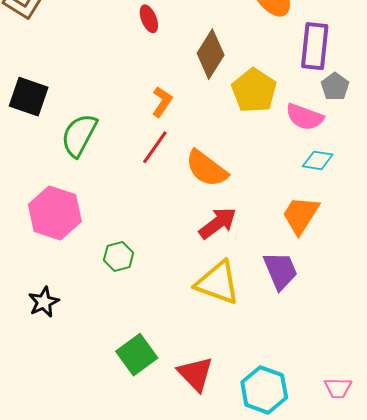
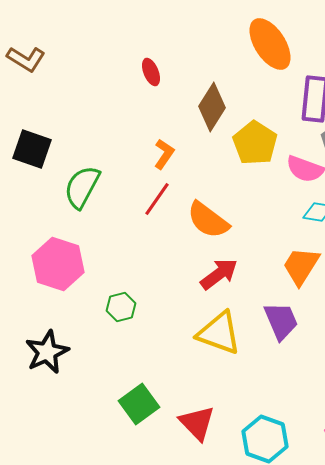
black star: (44, 302) -> (47, 352), size x1.4

